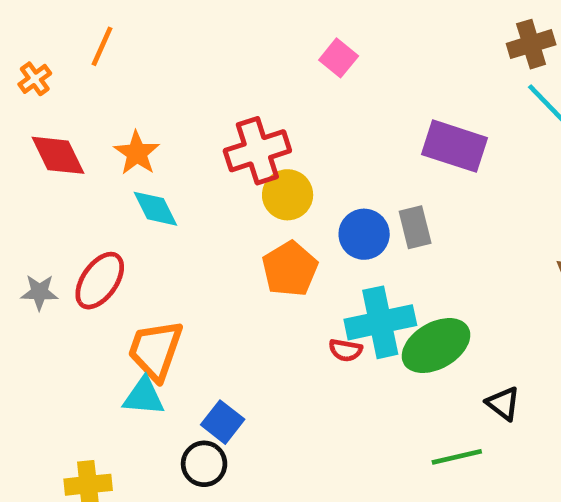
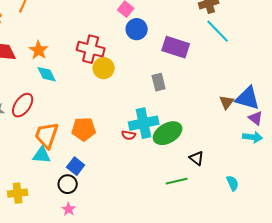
red cross: (257, 151) -> (91, 49), turned 32
blue circle: (364, 234) -> (137, 29), moved
orange pentagon: (290, 269) -> (84, 129), moved, turned 30

